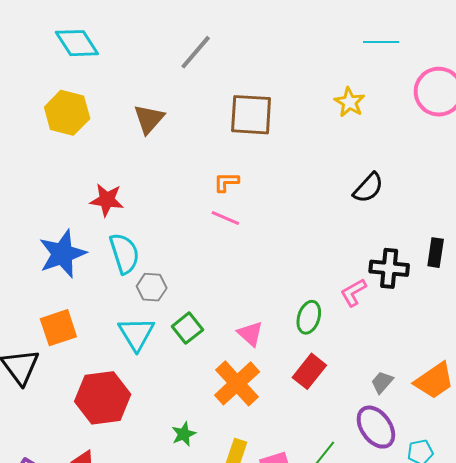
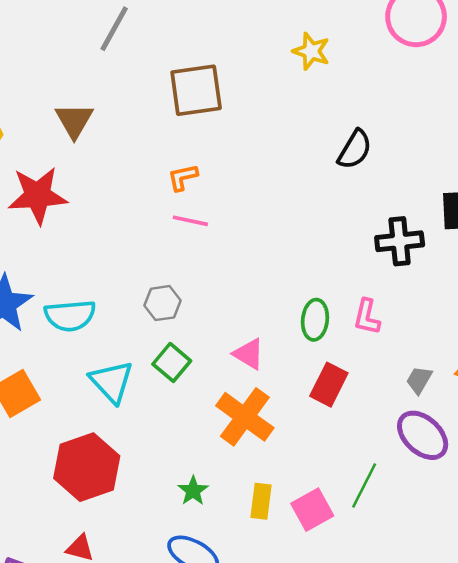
red star: (107, 200) -> (38, 195), moved, size x1.4
cyan semicircle: (124, 253) -> (70, 316), moved, turned 114
gray hexagon: (152, 287) -> (163, 303), moved
pink L-shape: (353, 292) -> (367, 317), moved, turned -36

